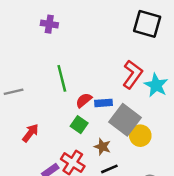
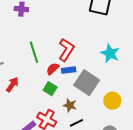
red L-shape: (133, 74) -> (66, 50), moved
red arrow: (30, 133) -> (12, 85), moved
yellow circle: (140, 136) -> (112, 101), moved

